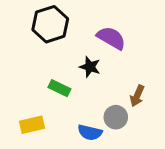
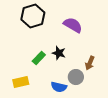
black star: (90, 67) -> (59, 53), moved
green rectangle: (59, 88) -> (39, 58), turned -72

